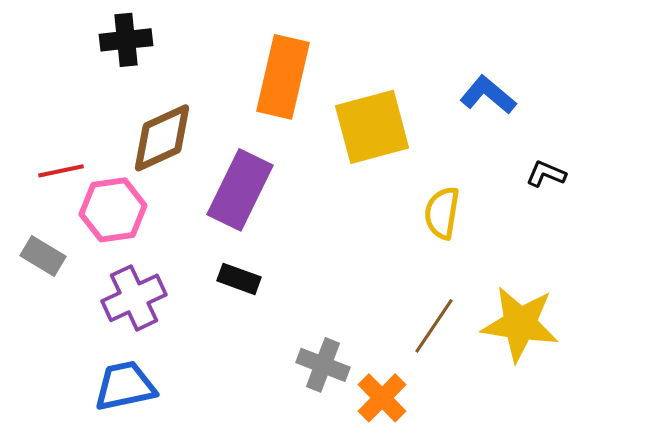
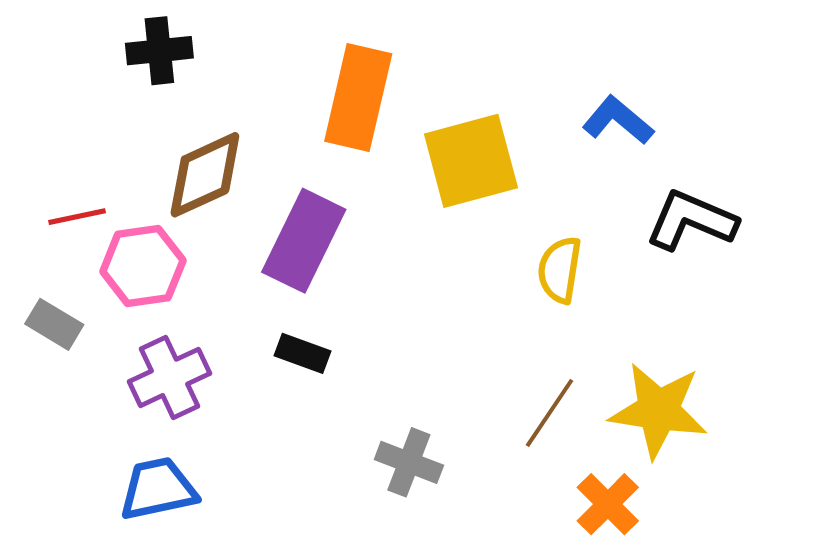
black L-shape: (546, 174) -> (691, 220), size x1.8
orange cross: (382, 398) -> (608, 504), moved

